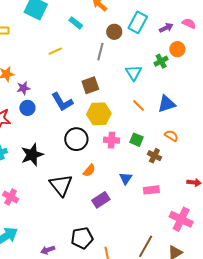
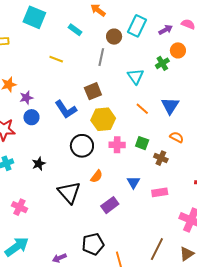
yellow line: (55, 51) -> (56, 59), turned 48
blue triangle: (166, 104) -> (170, 106), turned -36
black star: (32, 155) -> (39, 164), size x0.6

